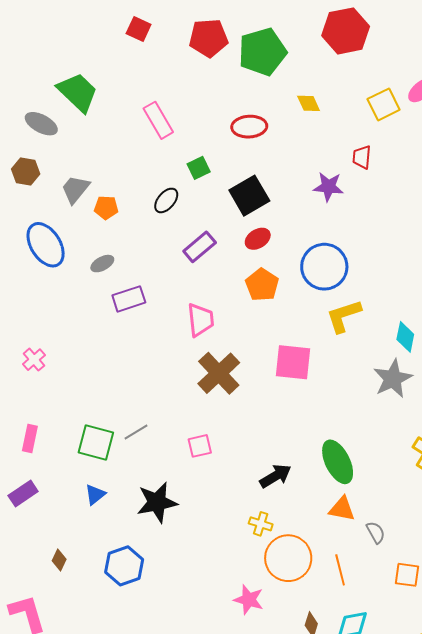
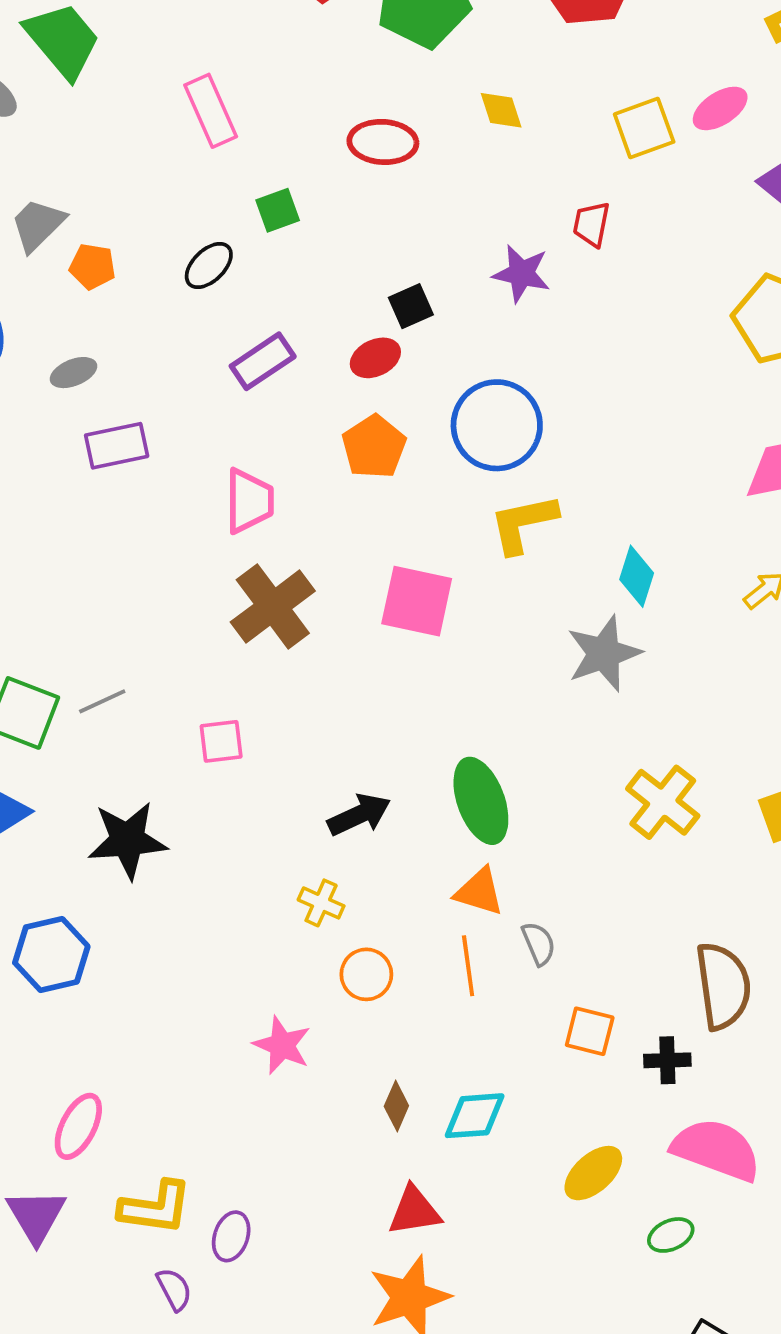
black square: (249, 196) -> (411, 306), moved, size x0.6
orange circle: (288, 558) -> (366, 974), size x0.6
orange line: (340, 570) -> (468, 966), moved

